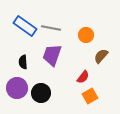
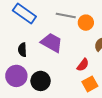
gray line: (51, 28) -> (66, 16), moved
purple trapezoid: (52, 55) -> (52, 43), turned 100

